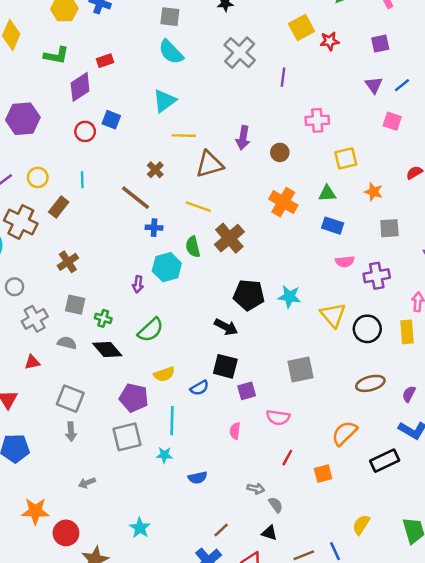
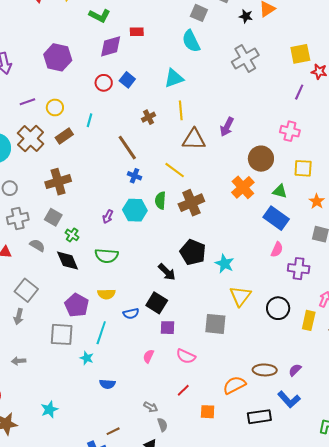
purple line: (283, 77) -> (299, 92), moved
yellow line: (184, 136) -> (181, 110), turned 66
brown circle: (280, 152) -> (261, 159), moved, size x1.6
brown cross: (155, 170) -> (148, 117), moved
blue rectangle: (333, 226) -> (276, 218), size x1.4
brown cross: (68, 262) -> (58, 182), size x1.4
pink semicircle: (345, 262) -> (277, 250), turned -77
yellow triangle: (333, 315) -> (240, 296), moved
green semicircle: (151, 330) -> (107, 256), turned 30
brown ellipse: (370, 383) -> (265, 370), moved

